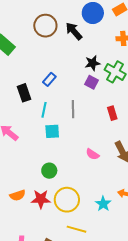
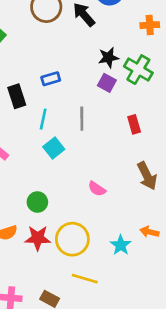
blue rectangle: (49, 79) -> (51, 79), turned 32
cyan square: (52, 131) -> (54, 148), turned -35
pink semicircle: (92, 154) -> (97, 189), moved
green circle: (49, 171) -> (37, 202), moved

